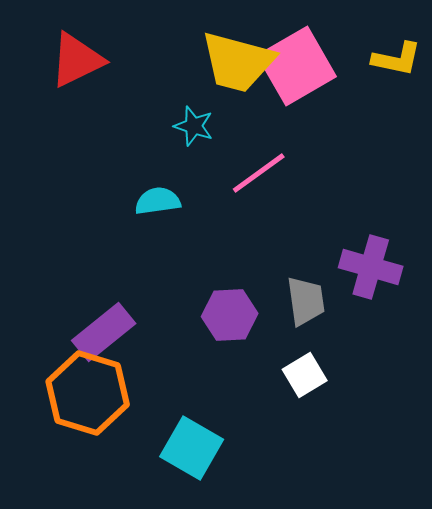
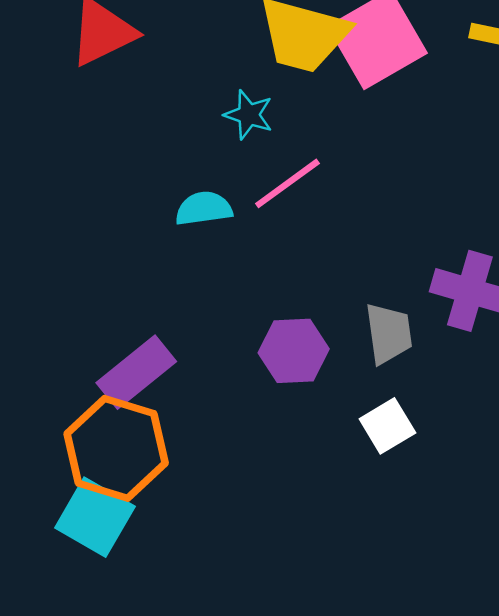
pink line: (259, 173) -> (287, 183), moved
cyan square: (192, 448) -> (95, 517), moved

